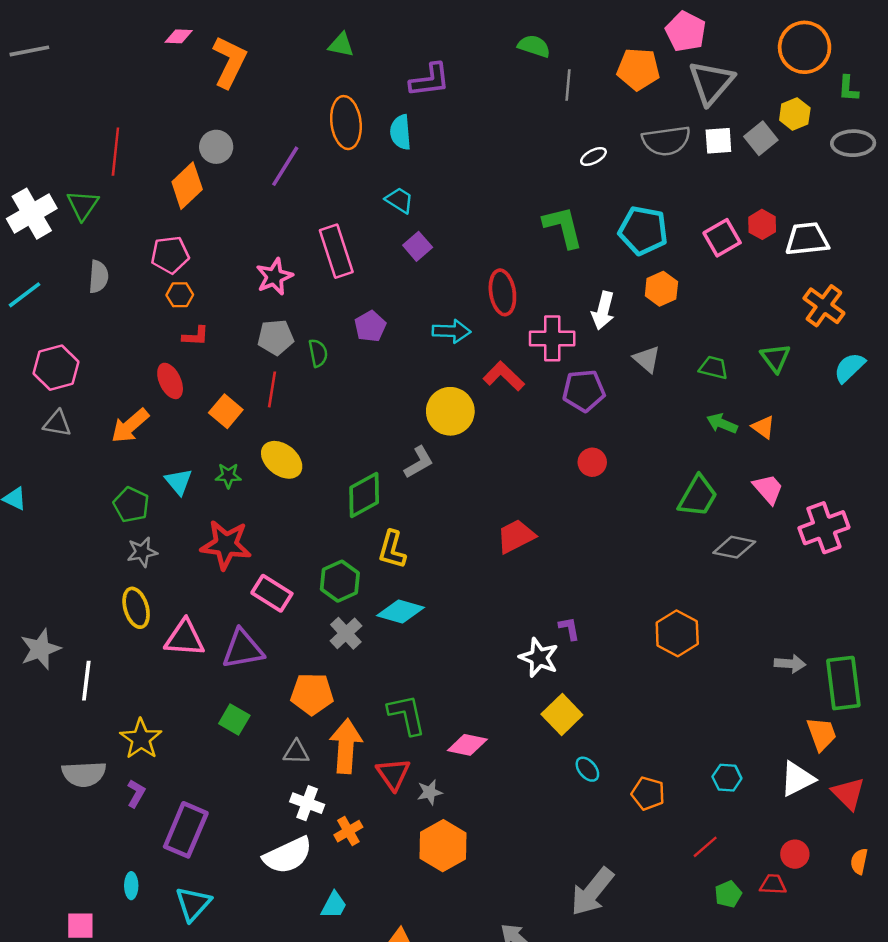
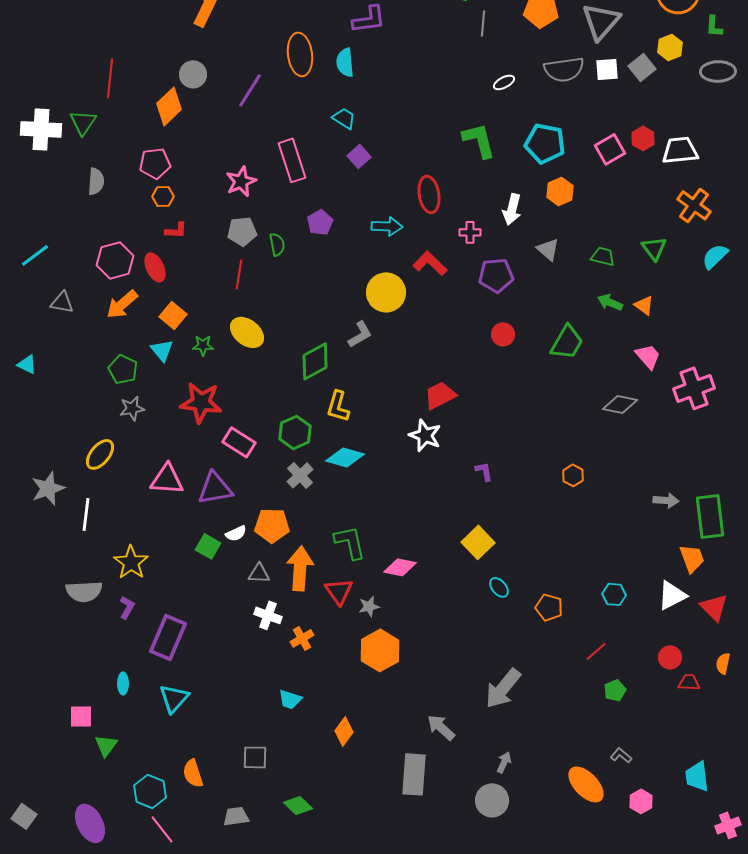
white cross: (32, 214) -> (41, 129), turned 33
cyan line: (24, 295) -> (35, 255), moved
pink cross: (552, 338) -> (470, 232), size x0.6
pink hexagon: (56, 368) -> (115, 260), moved
orange square: (226, 411) -> (173, 315), moved
green trapezoid: (698, 496) -> (567, 342), moved
yellow ellipse: (136, 608) -> (100, 454), moved, turned 56
orange hexagon: (677, 633) -> (573, 475), size x0.6
white star: (539, 658) -> (425, 435), moved
white semicircle: (288, 855) -> (236, 533), moved, size x0.5
red trapezoid: (773, 884) -> (689, 682), moved
cyan trapezoid: (334, 905) -> (290, 699), turned 80

